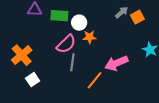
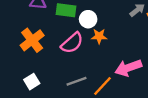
orange cross: (22, 55) -> (32, 40), moved
gray line: (72, 62) -> (76, 81), moved, turned 60

